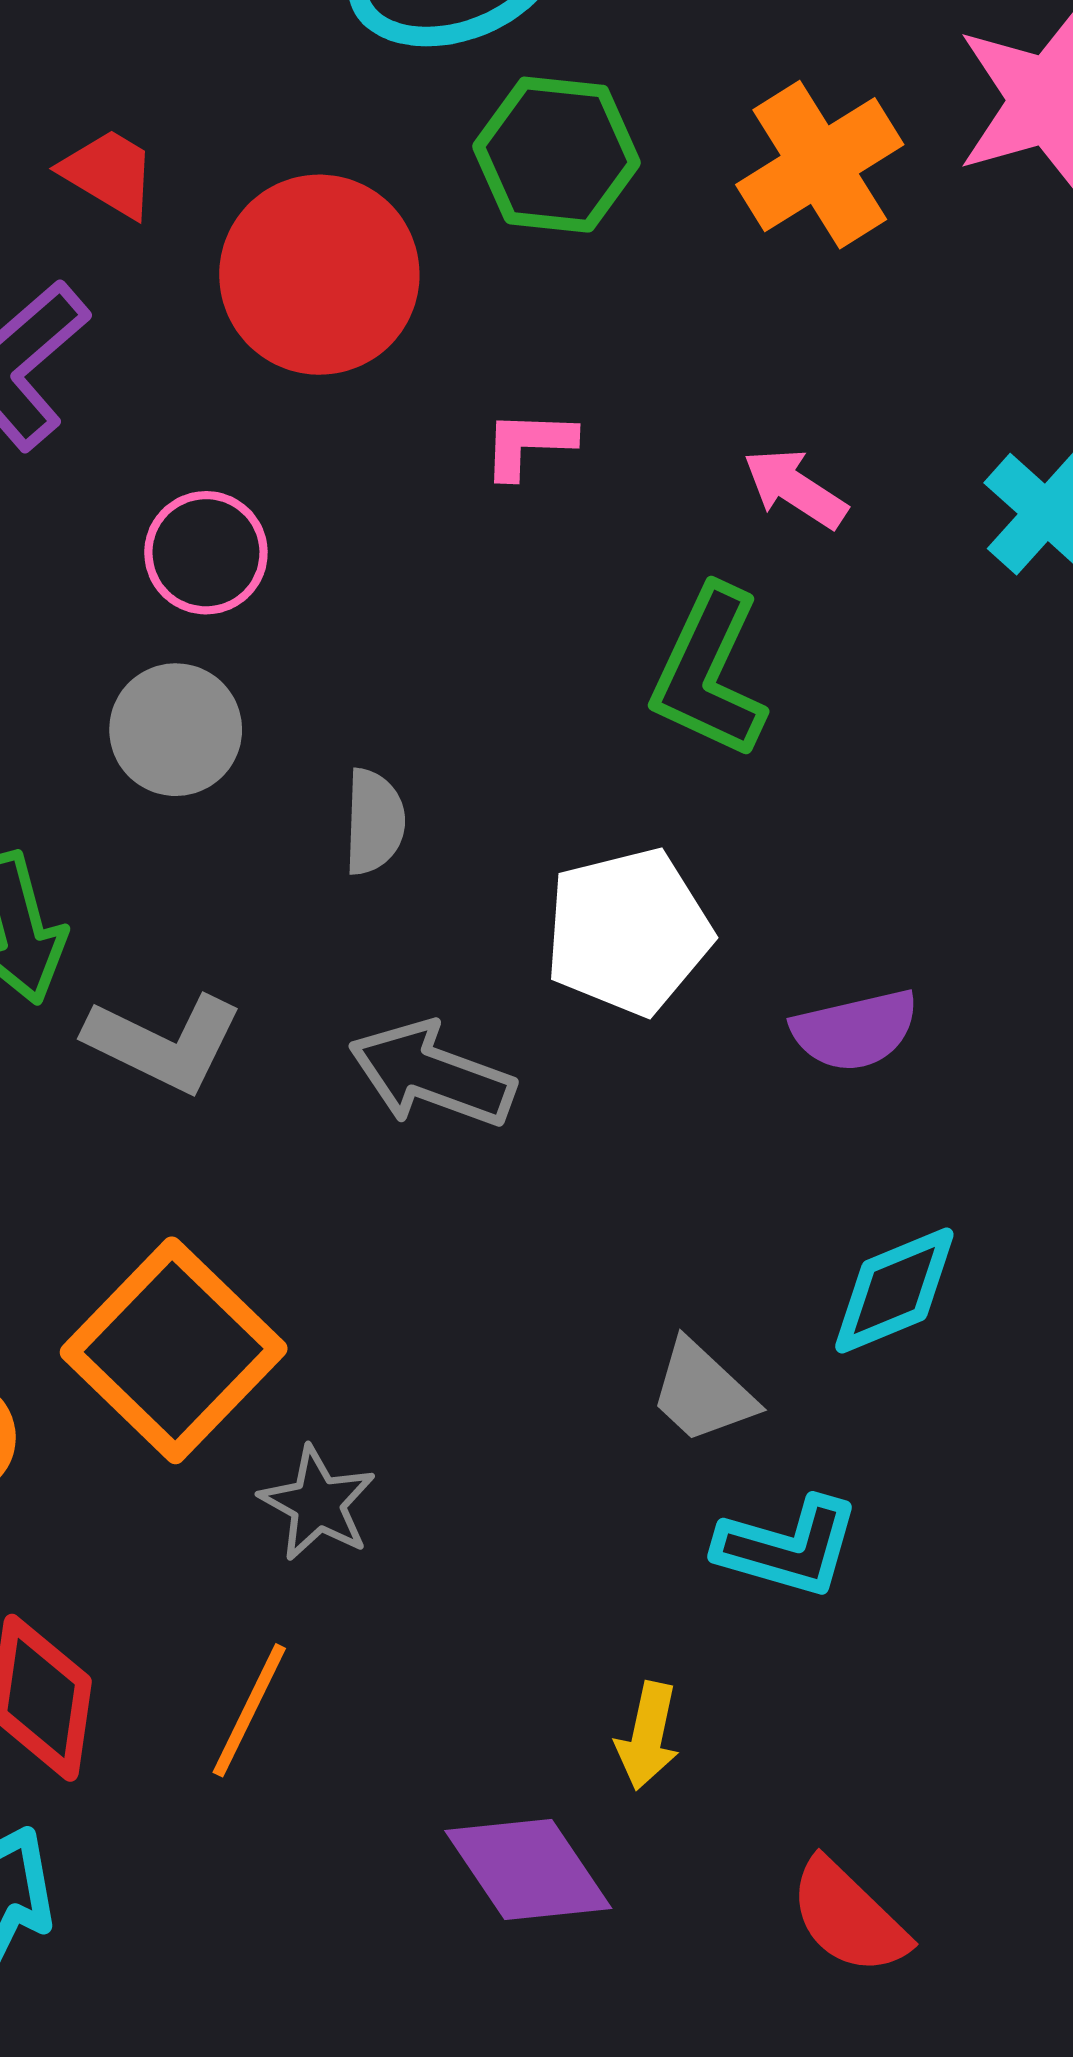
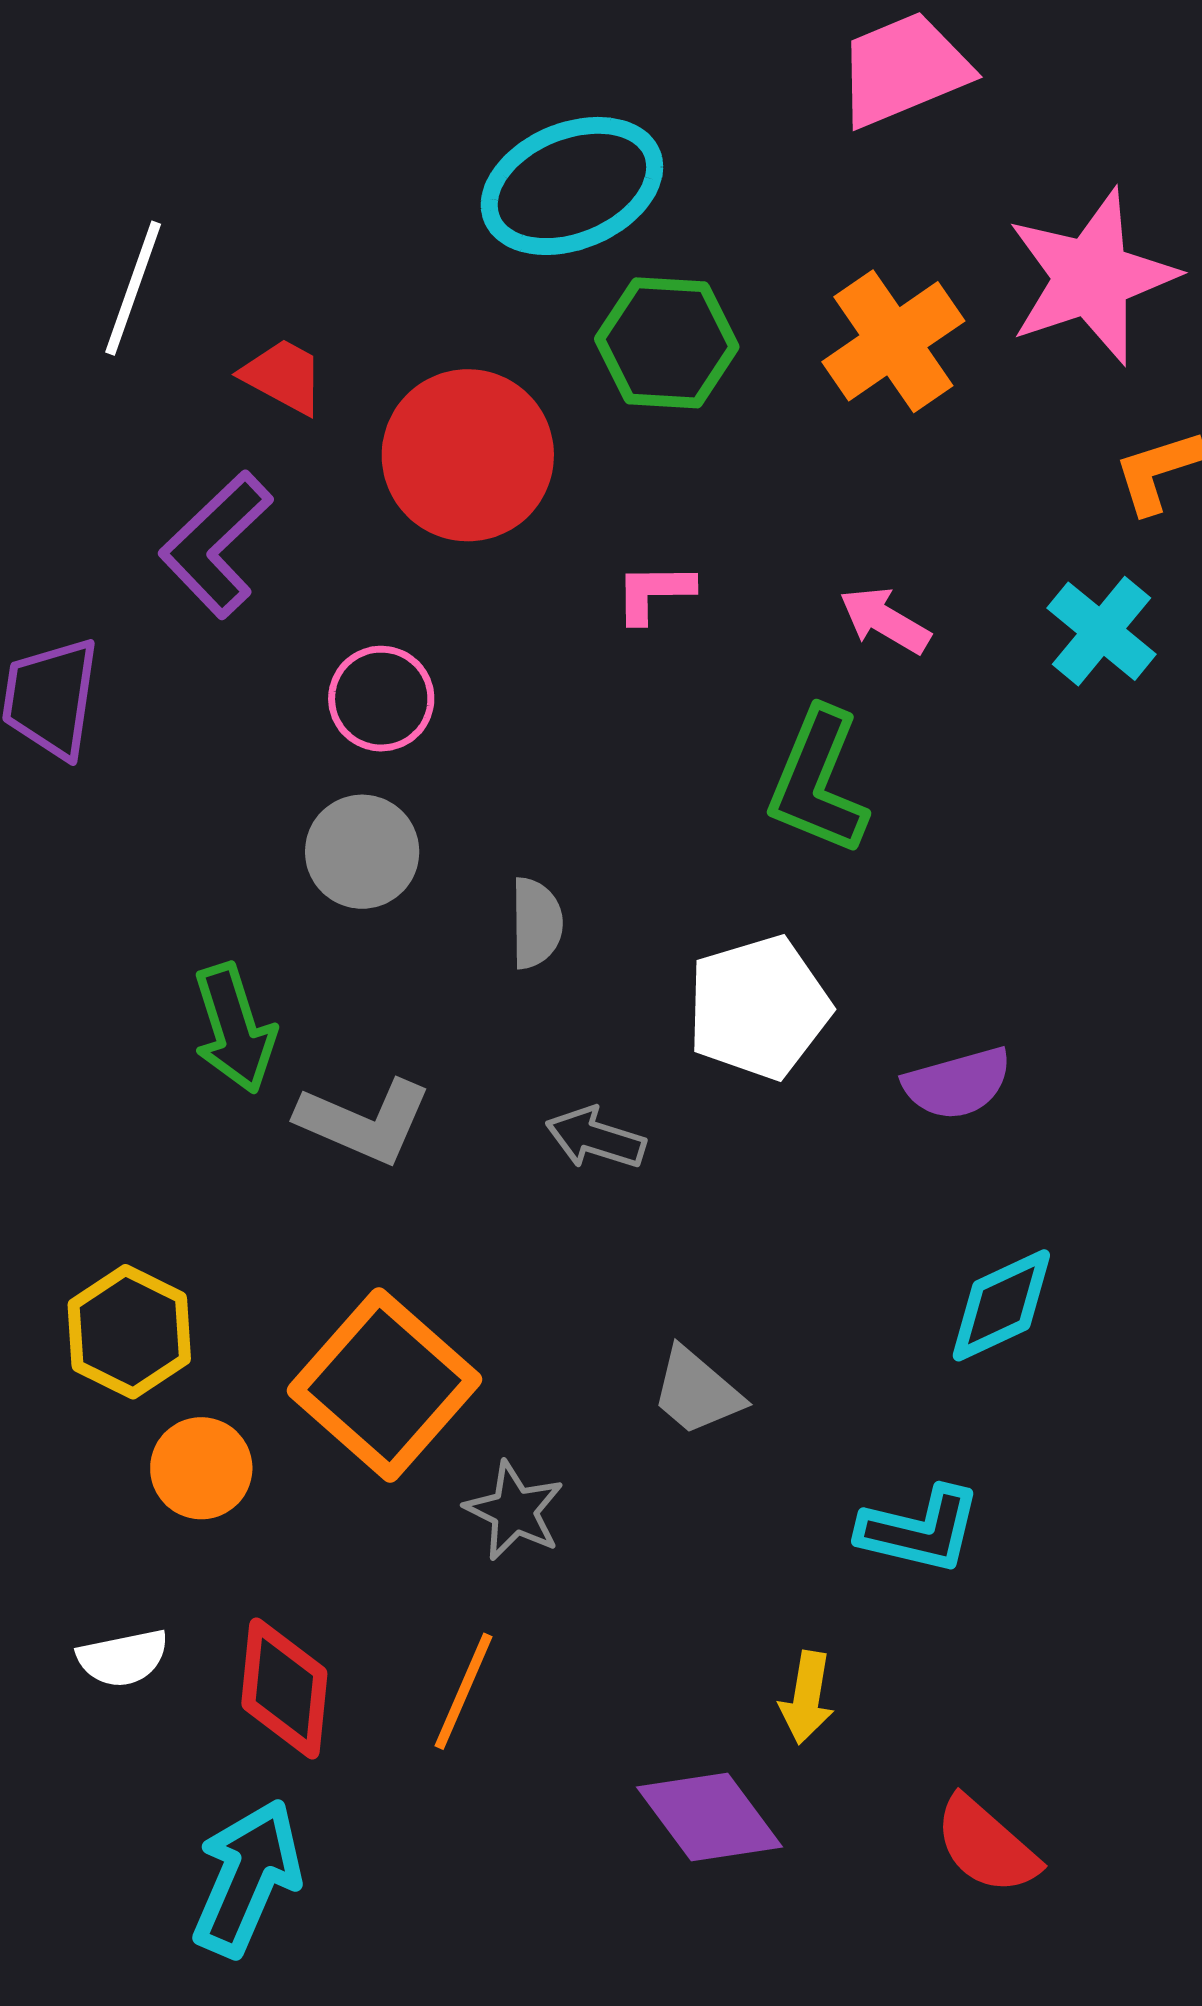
gray arrow: (432, 1075) -> (596, 1138), size x0.7
gray trapezoid: (702, 1392) -> (697, 1391), moved

